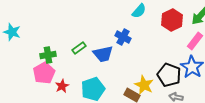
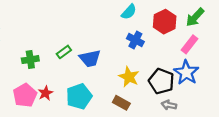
blue cross: (123, 37) -> (135, 40), moved
pink pentagon: (44, 73) -> (25, 95), moved
yellow star: (144, 85) -> (129, 77), moved

